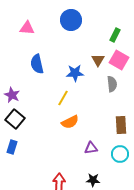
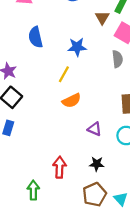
brown triangle: (98, 60) -> (102, 18), moved
purple triangle: (91, 148) -> (95, 129), turned 32

